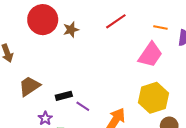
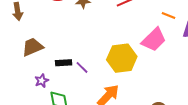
yellow hexagon: (153, 98) -> (122, 58), moved
purple line: (83, 106) -> (82, 67), moved

